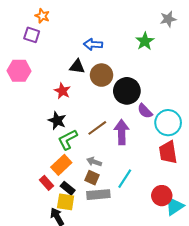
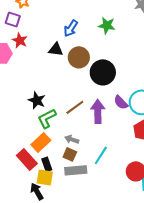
green star: (145, 41) -> (107, 25), moved, turned -30
blue arrow: (93, 44) -> (71, 28), turned -60
red star: (62, 91) -> (20, 40), moved
purple semicircle: (145, 111) -> (121, 102), moved
red rectangle: (47, 183) -> (27, 159), size x1.5
black rectangle: (68, 188) -> (47, 164), turned 32

